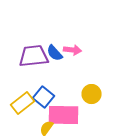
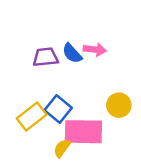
purple trapezoid: (34, 56) -> (46, 57), size x0.7

